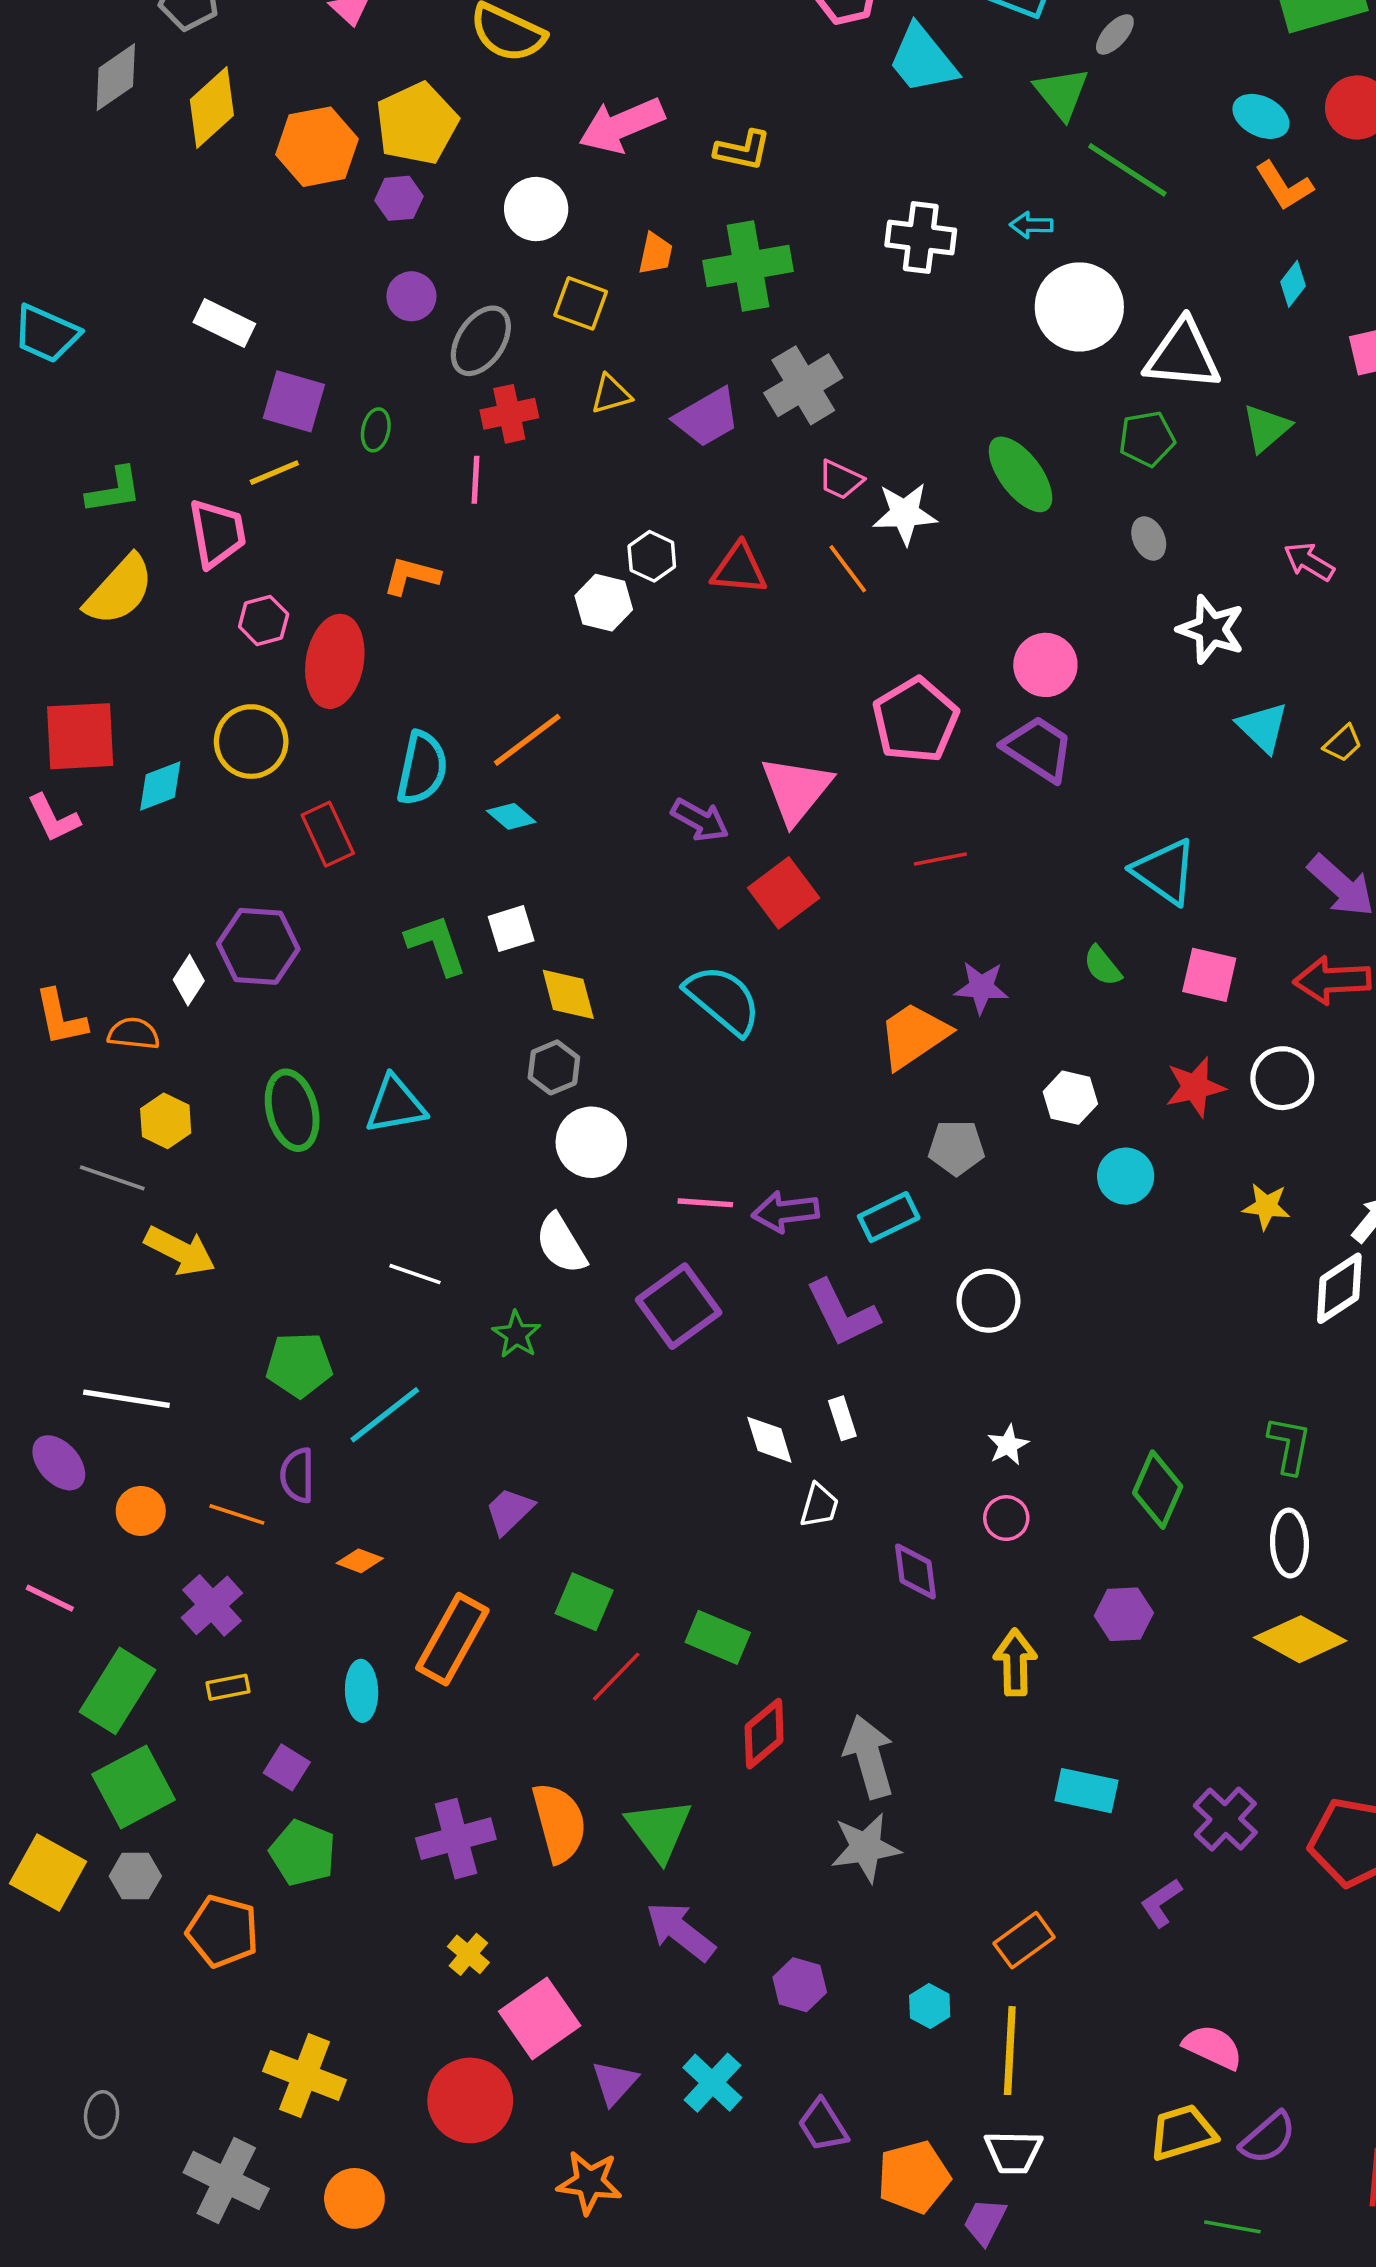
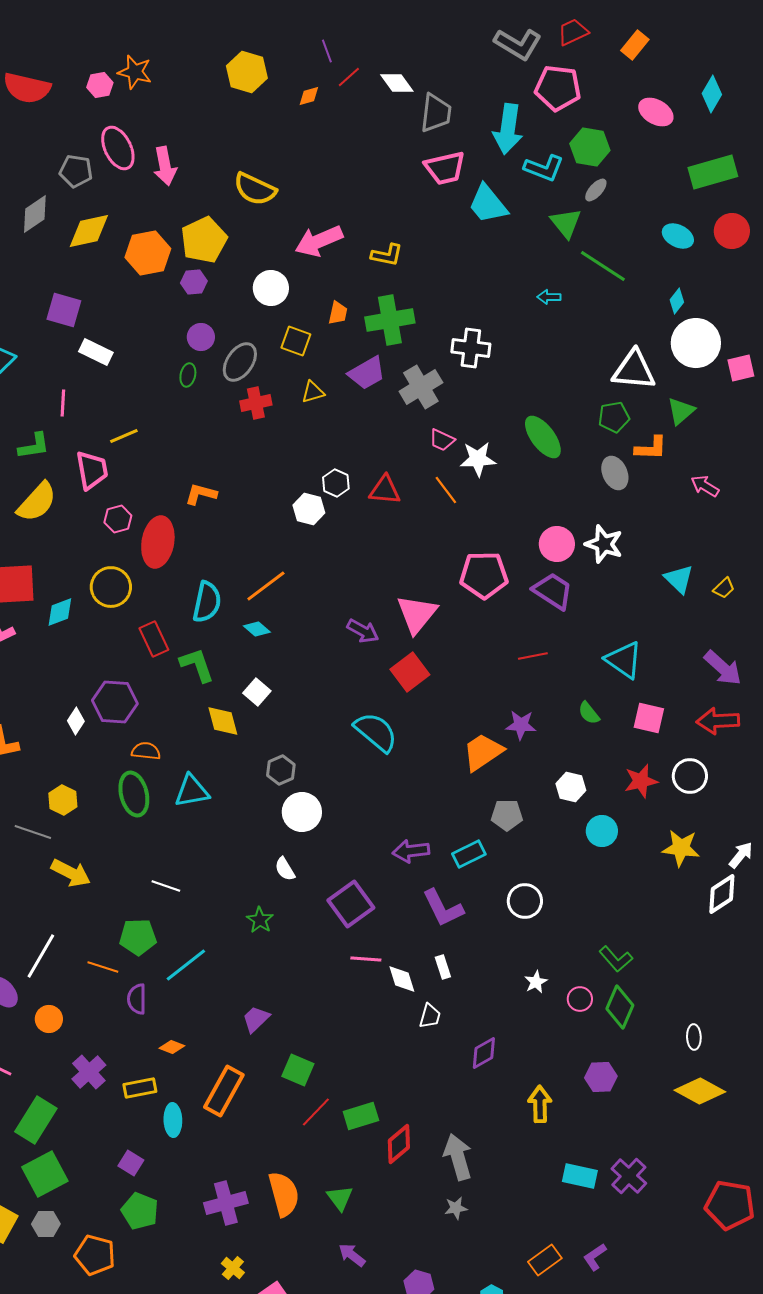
yellow diamond: (212, 108) -> (89, 231), turned 30
orange L-shape: (1284, 186) -> (651, 448), moved, turned -56
white cross: (921, 238) -> (471, 348), moved
cyan diamond: (1293, 284) -> (677, 301), moved
white circle: (1079, 307) -> (696, 343), moved
purple square: (294, 401) -> (64, 310), moved
purple trapezoid: (707, 417) -> (367, 373), moved
green ellipse: (376, 430) -> (188, 375), moved
pink line: (476, 480) -> (63, 403), moved
gray ellipse: (1149, 539) -> (615, 473), size x1.4
white star: (1211, 629) -> (604, 544), moved
pink pentagon: (915, 720) -> (484, 575), turned 30
red line: (940, 859) -> (533, 656), moved
white square: (511, 929) -> (257, 692), turned -32
green L-shape: (436, 945) -> (197, 665), moved
yellow diamond: (568, 994) -> (223, 721), moved
orange semicircle: (134, 1034) -> (146, 751), moved
pink line: (705, 1203) -> (366, 959), moved
yellow star: (1266, 1206) -> (681, 848), size x1.4
white semicircle: (561, 1244) -> (285, 869), size x0.7
white line: (415, 1274) -> (166, 886), moved
white line: (126, 1399) -> (41, 956), turned -69
green L-shape: (1289, 1445) -> (616, 959), moved, turned 128
orange line: (237, 1514) -> (103, 967), moved
pink circle: (1006, 1518) -> (580, 999), moved
white ellipse: (1289, 1543) -> (694, 1037), size x0.7
purple diamond: (915, 1571) -> (484, 1053), turned 68
green rectangle: (718, 1637) -> (361, 1116), moved, turned -40
yellow rectangle: (228, 1687) -> (140, 1088), moved, size x1.4
purple cross: (1225, 1819) -> (629, 1176), moved
green triangle: (659, 1830) -> (340, 1198), size x0.7
gray star: (866, 1848) -> (456, 1208), size x0.6
purple L-shape: (1161, 1903) -> (595, 1257), moved
purple arrow: (680, 1931) -> (352, 1255), size x0.7

